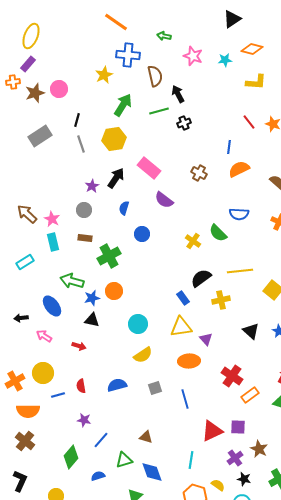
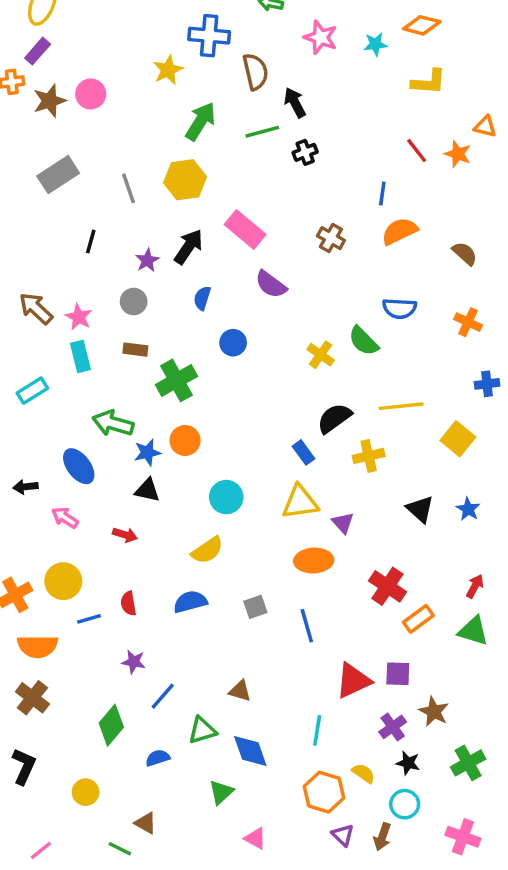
black line: (77, 120) -> (91, 241), moved
yellow semicircle: (143, 355) -> (207, 550), moved

